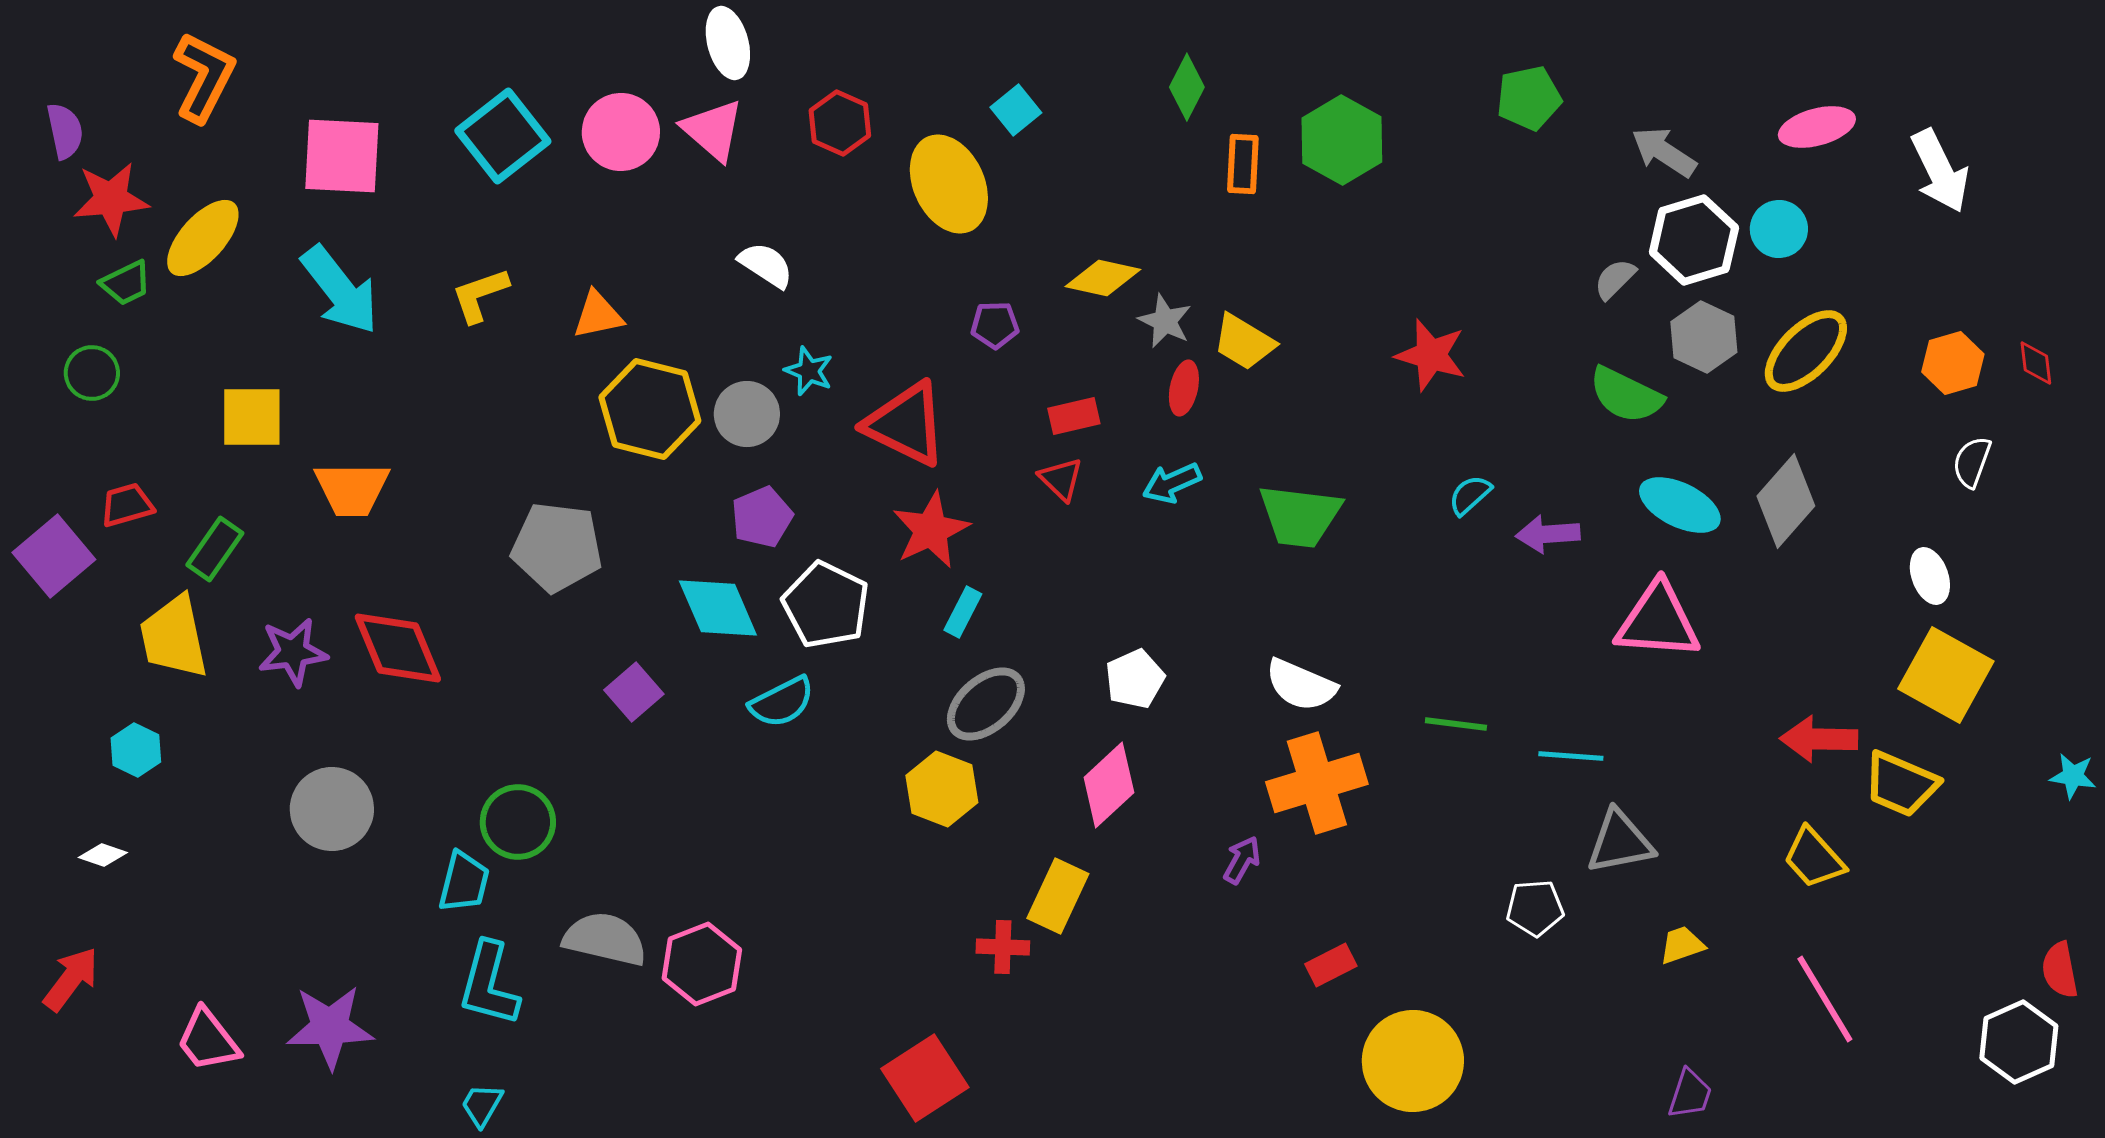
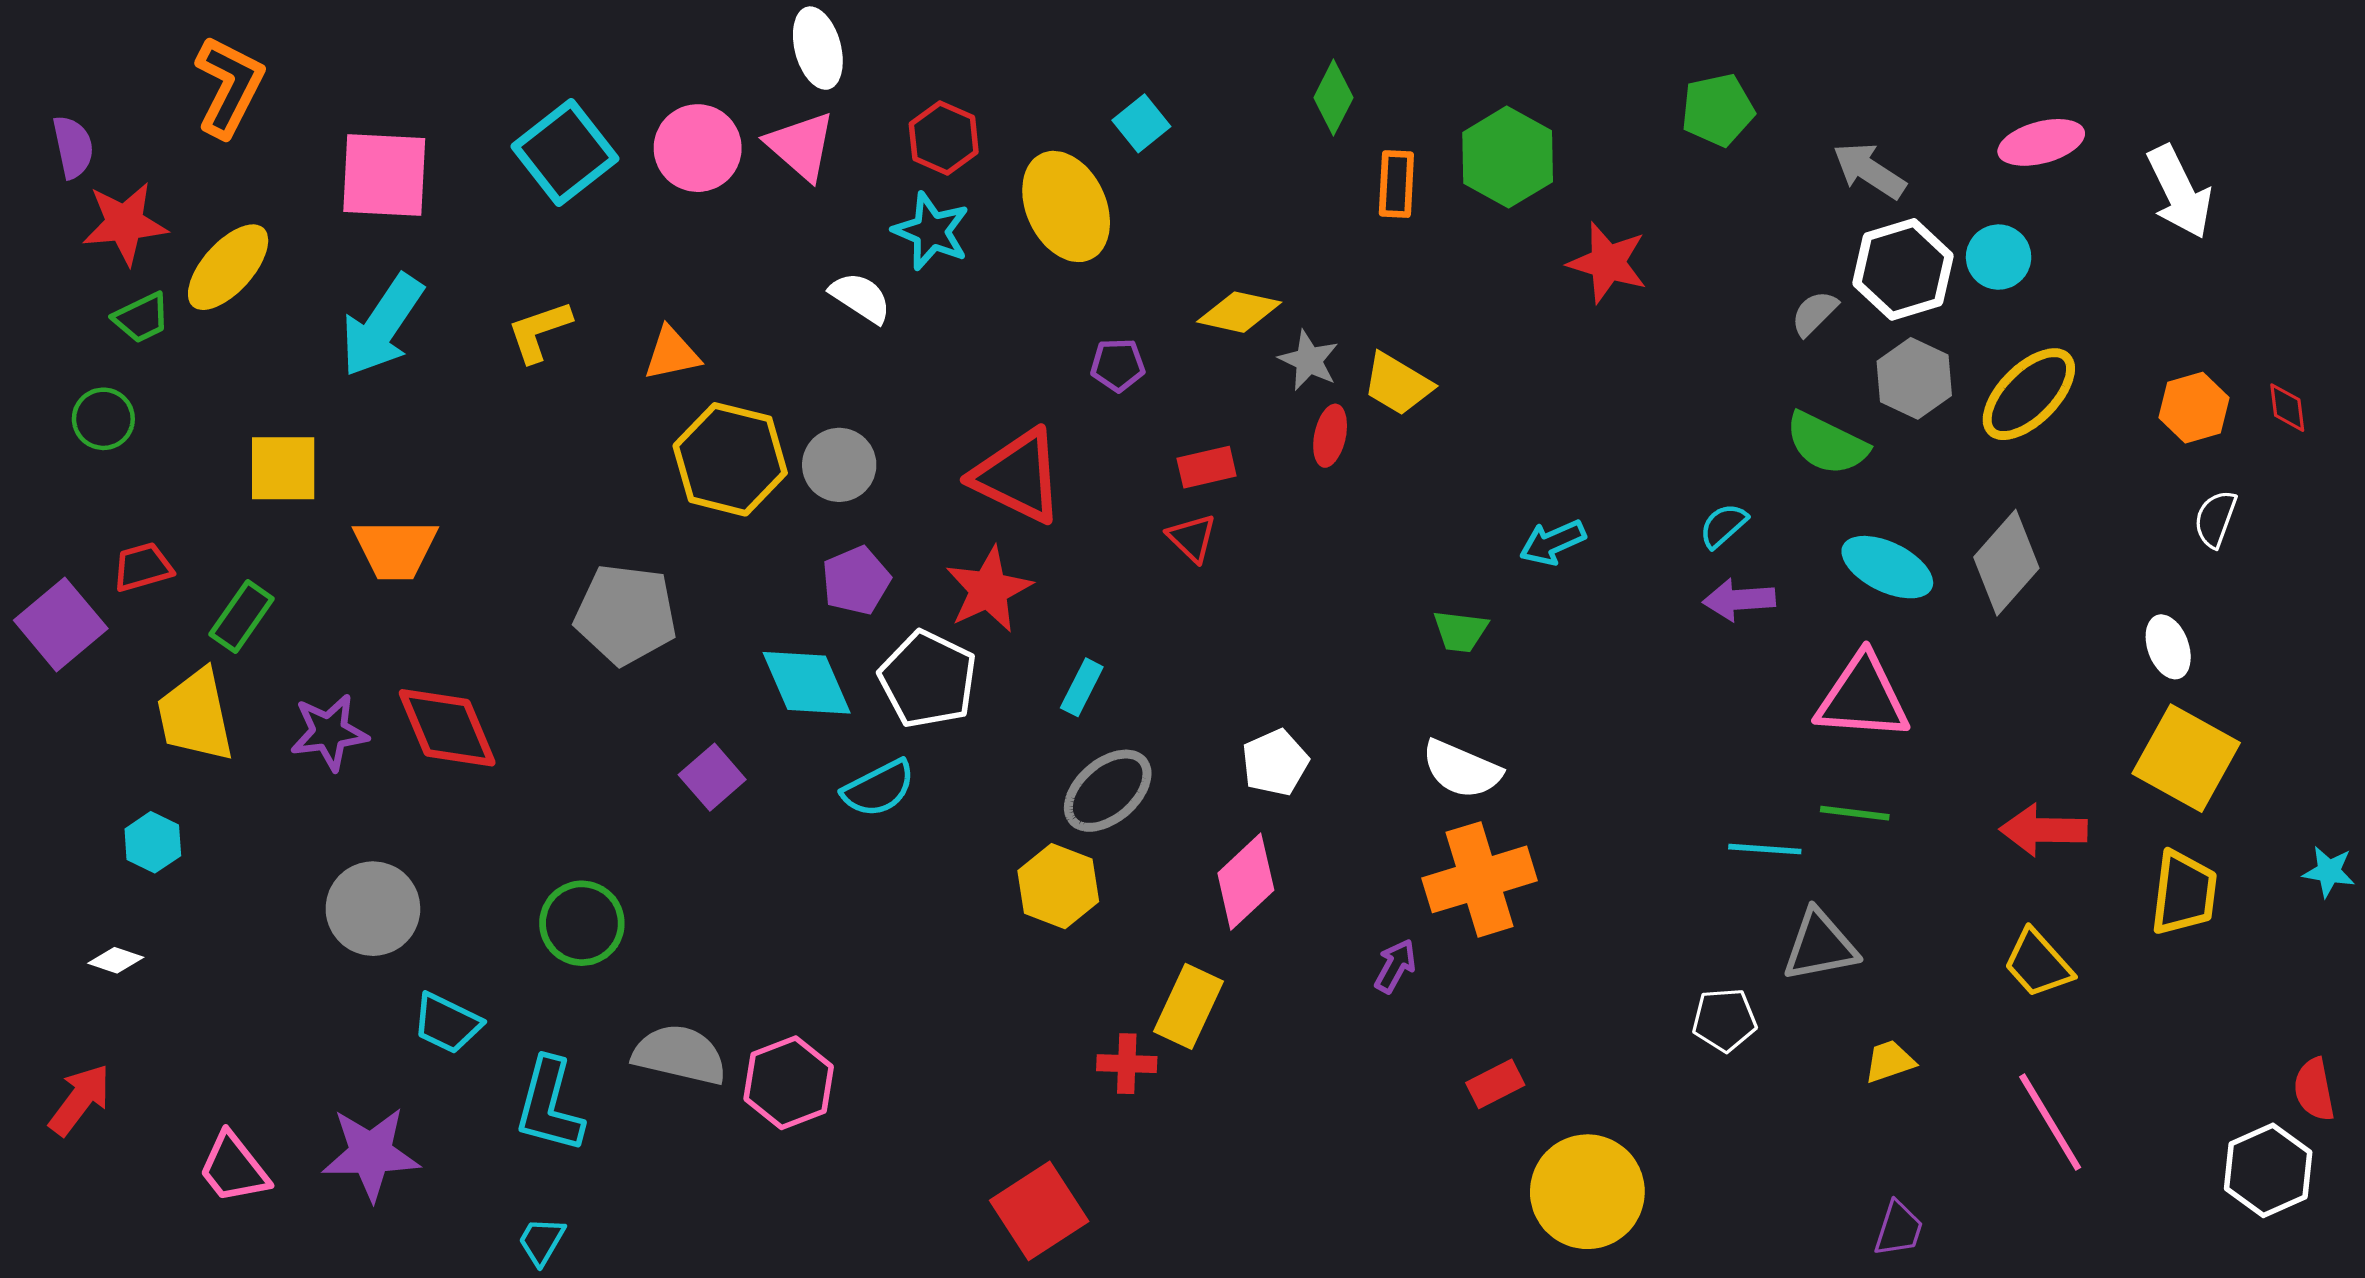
cyan arrow: (340, 290) -> (382, 326), turned 72
red star: (1431, 355) -> (1608, 263), moved
cyan star: (809, 371) -> (931, 231), moved, size x1.4
cyan arrow: (1172, 483) -> (1553, 542), moved
cyan semicircle: (1470, 495) -> (1723, 526), moved
green trapezoid: (1300, 516) -> (1460, 631), moved, size x0.6
red star: (931, 530) -> (989, 590), moved
green line: (1456, 724) -> (1855, 813), moved
yellow trapezoid: (1901, 784) -> (2184, 893), moved, turned -106
cyan trapezoid: (464, 882) -> (447, 1023), moved, turned 102

